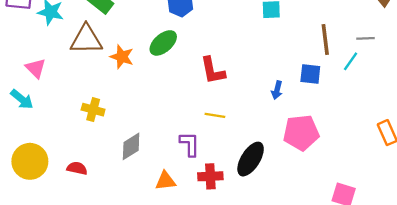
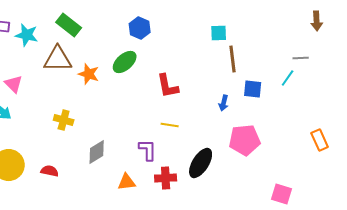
brown line: (325, 40) -> (233, 59), moved

